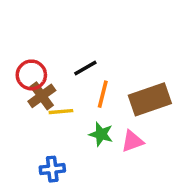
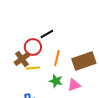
black line: (85, 68) -> (47, 34), moved
red circle: (31, 75) -> (33, 47), moved

